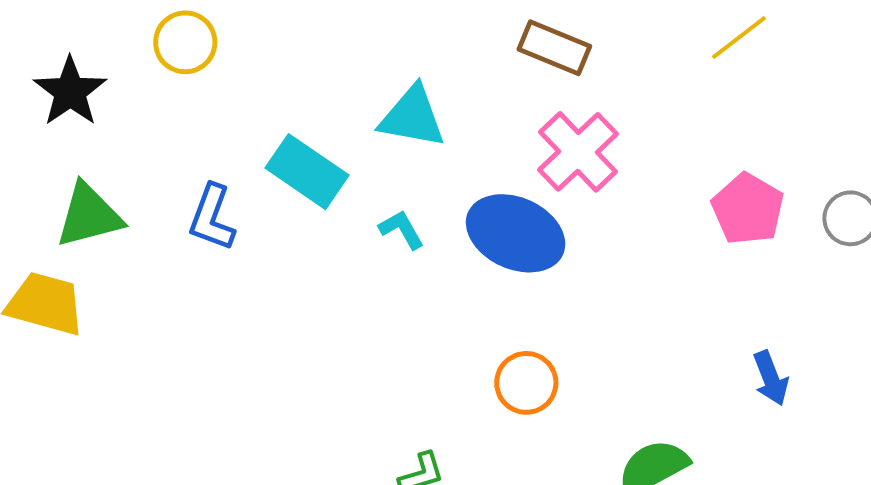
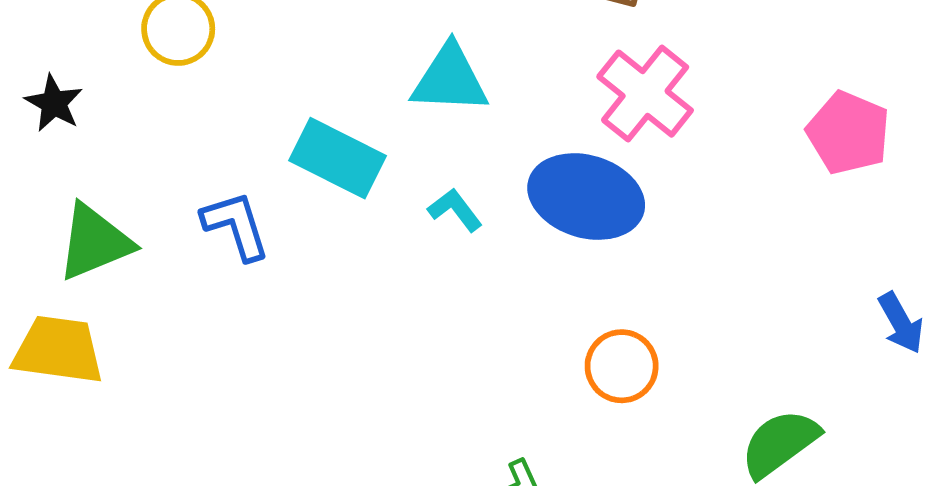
black star: (70, 92) -> (54, 103), size x0.7
blue L-shape: (212, 218) -> (236, 226), turned 150

